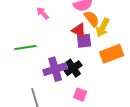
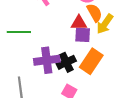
red triangle: (79, 30) -> (79, 23), turned -35
orange rectangle: (112, 54) -> (91, 61), moved, turned -45

